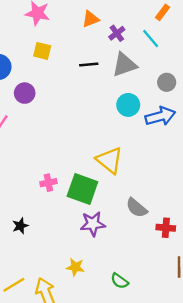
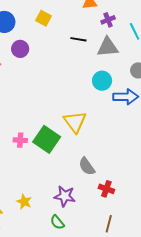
pink cross: (48, 183) -> (20, 140), moved
purple star: (93, 224) -> (65, 196), moved

